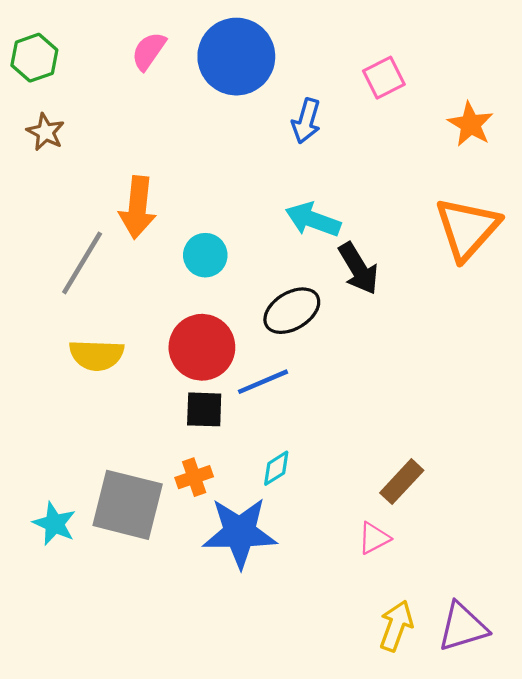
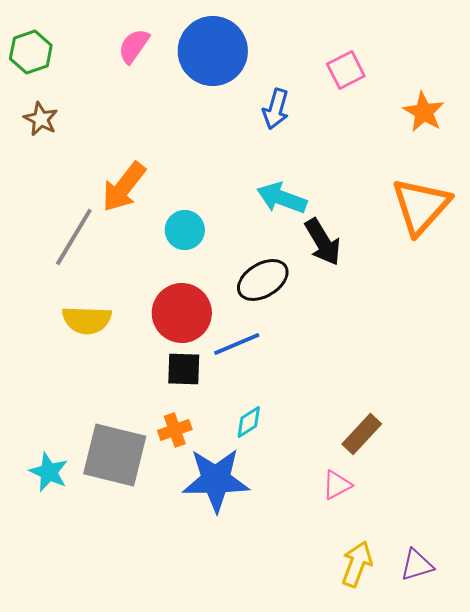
orange arrow: (138, 207) -> (124, 187), turned 32
purple triangle: (463, 627) -> (417, 565), size x0.7

